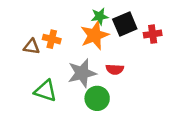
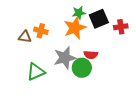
green triangle: (45, 91) -> (36, 72), turned -42
green circle: (97, 98) -> (82, 68), moved

